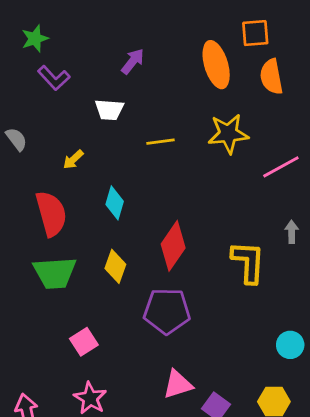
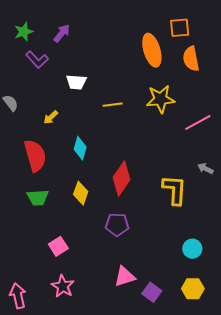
purple arrow: (133, 61) -> (62, 33), moved
gray arrow: (292, 232) -> (205, 169), turned -63
green trapezoid: (55, 273) -> (38, 198), size x0.7
purple pentagon: (167, 311) -> (117, 225), size x0.7
cyan circle: (290, 345) -> (192, 249), moved

